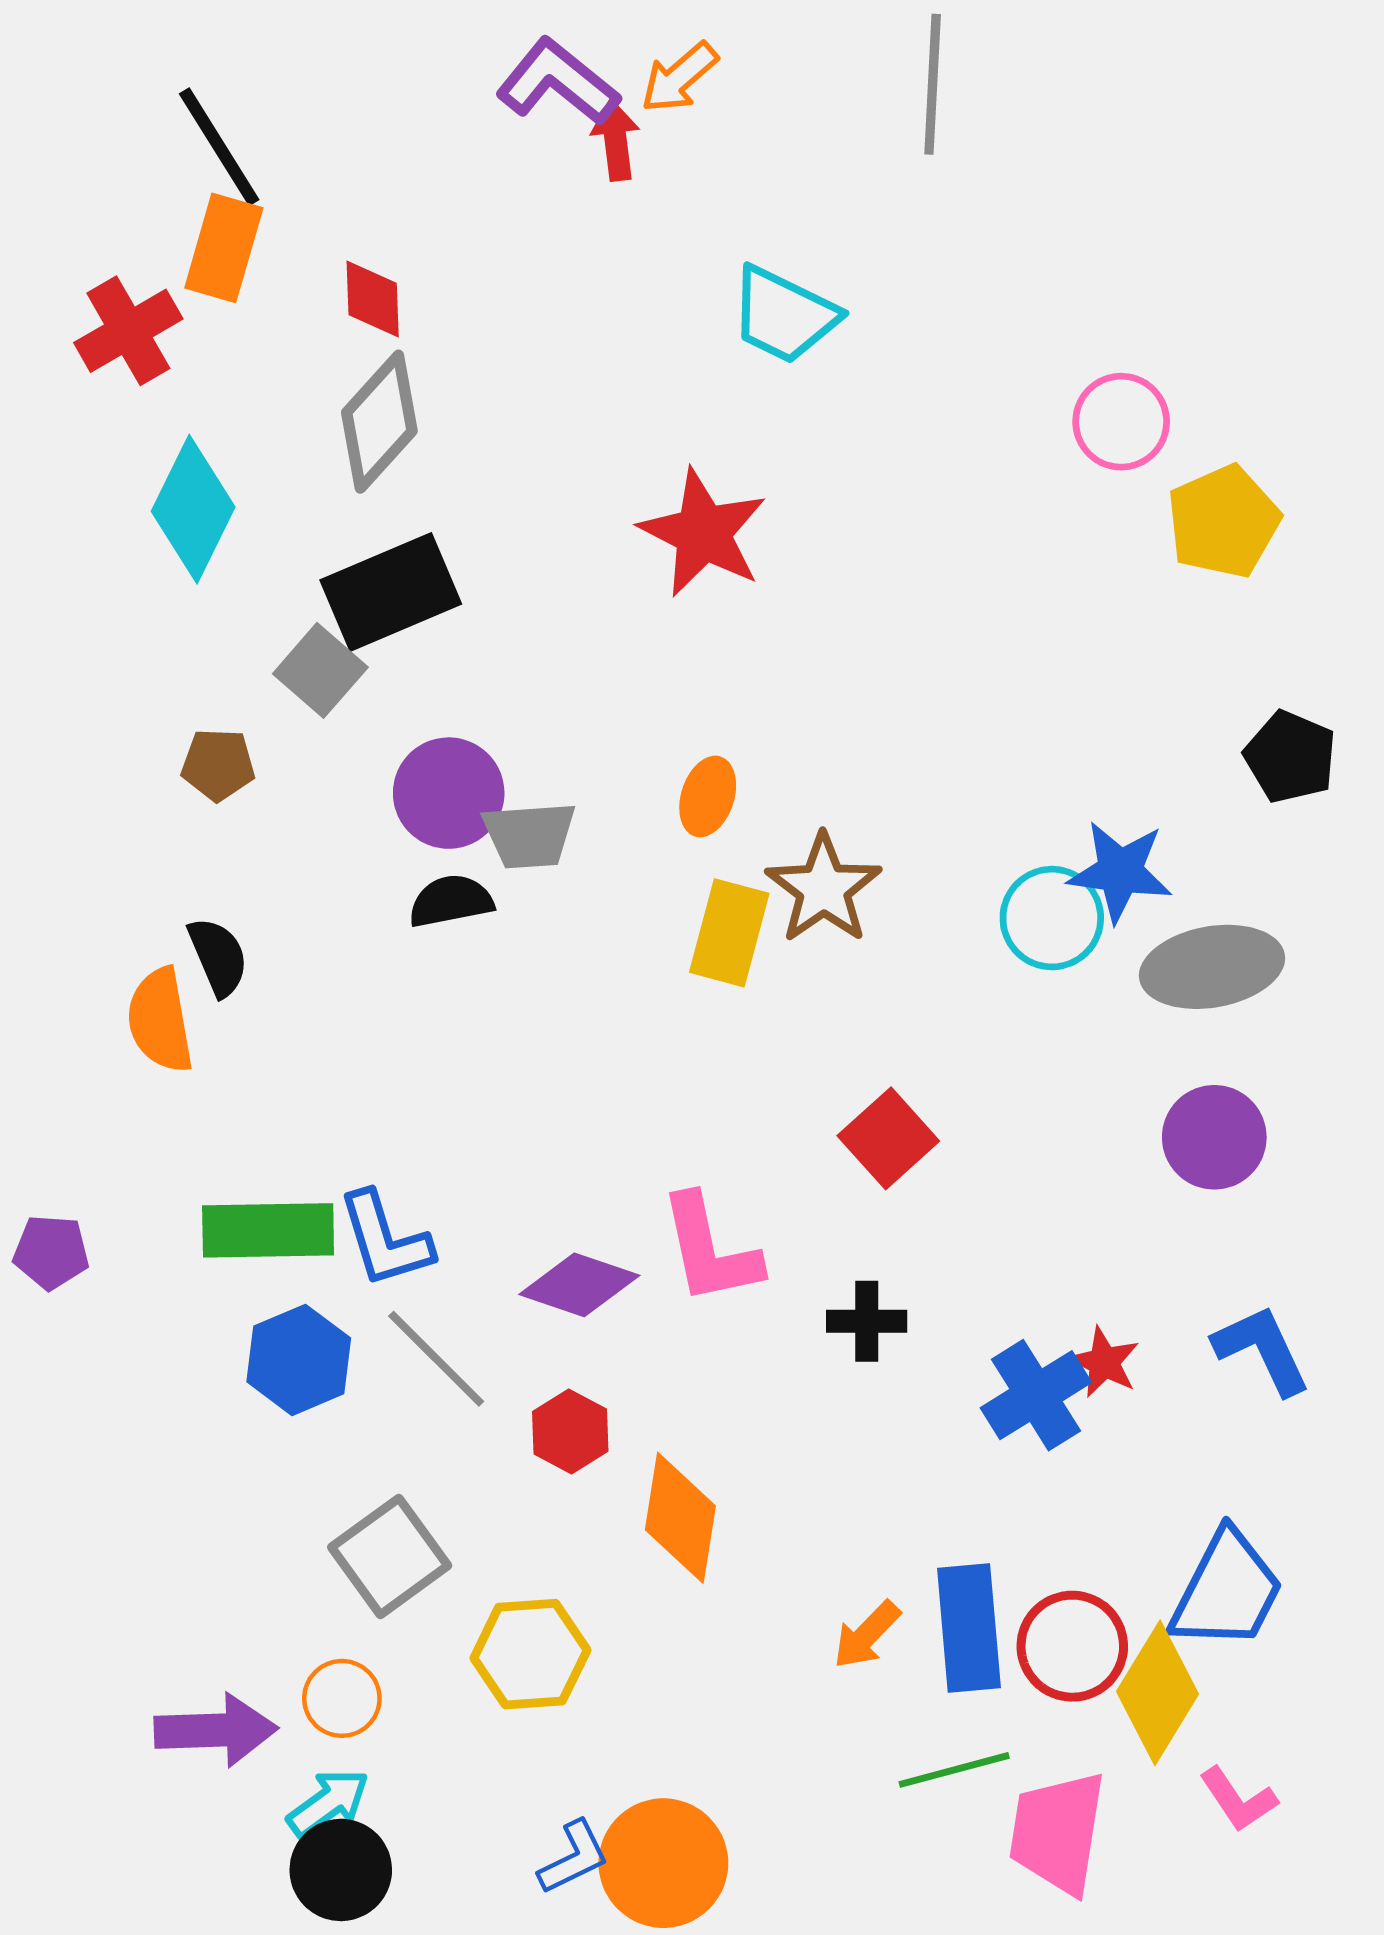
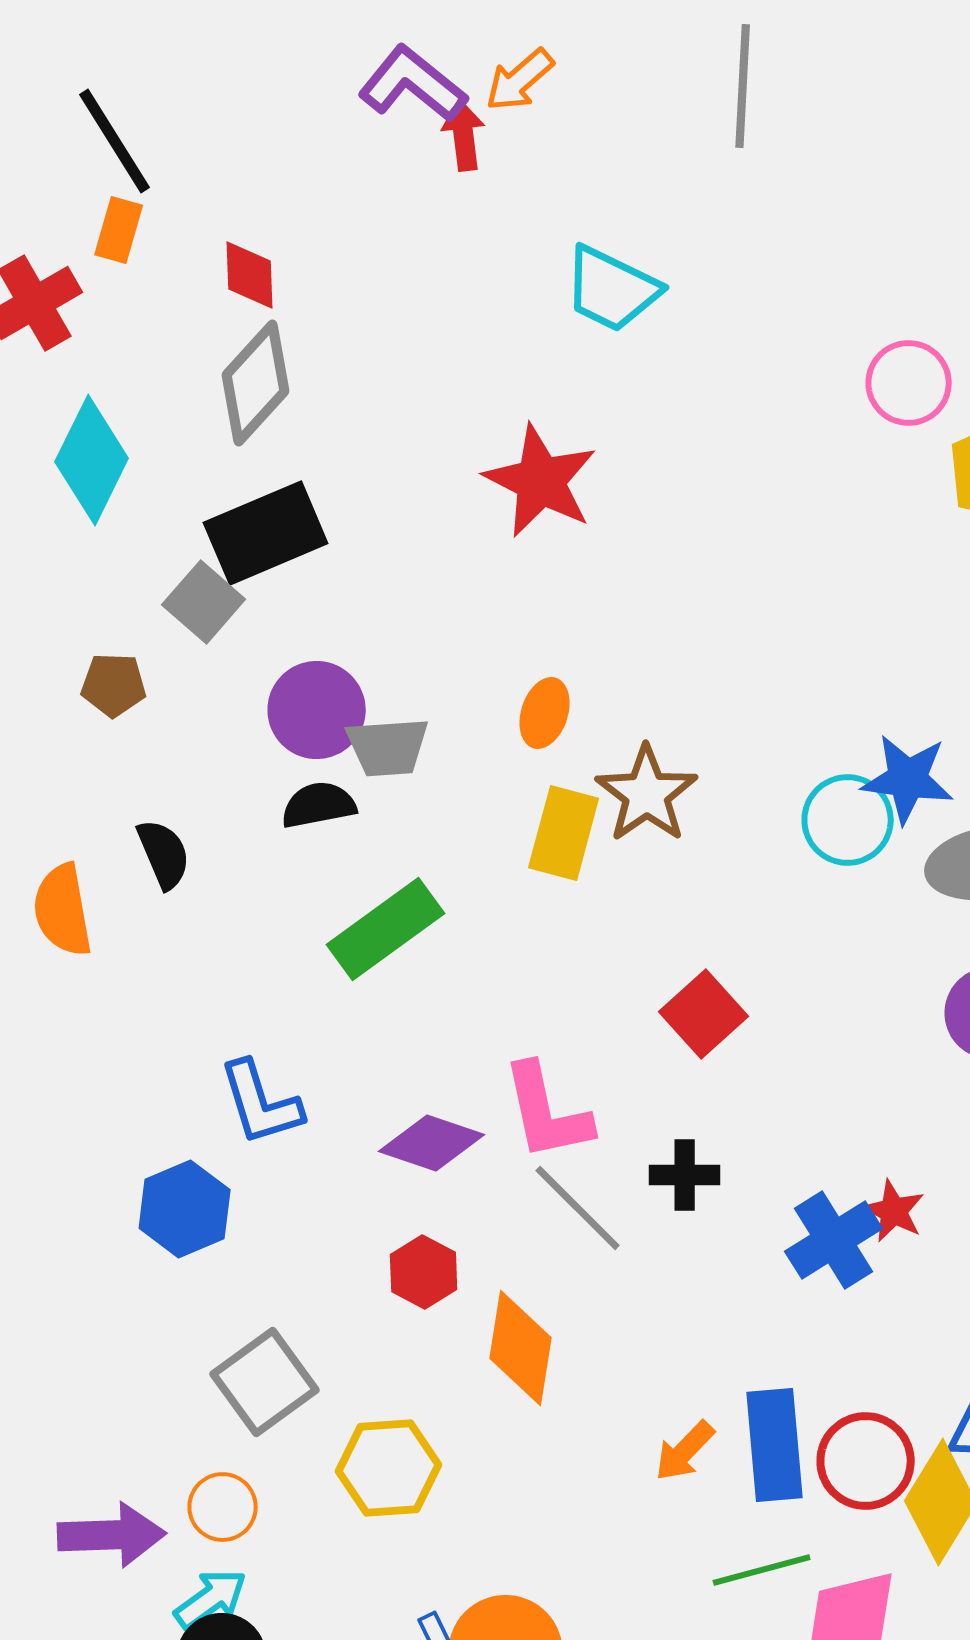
orange rectangle: (224, 248) -> (119, 230), size x0.7
black semicircle: (218, 957) -> (164, 854), moved
green rectangle: (268, 1230) -> (386, 929), moved, turned -35
gray line: (436, 1359) -> (578, 1208), moved

